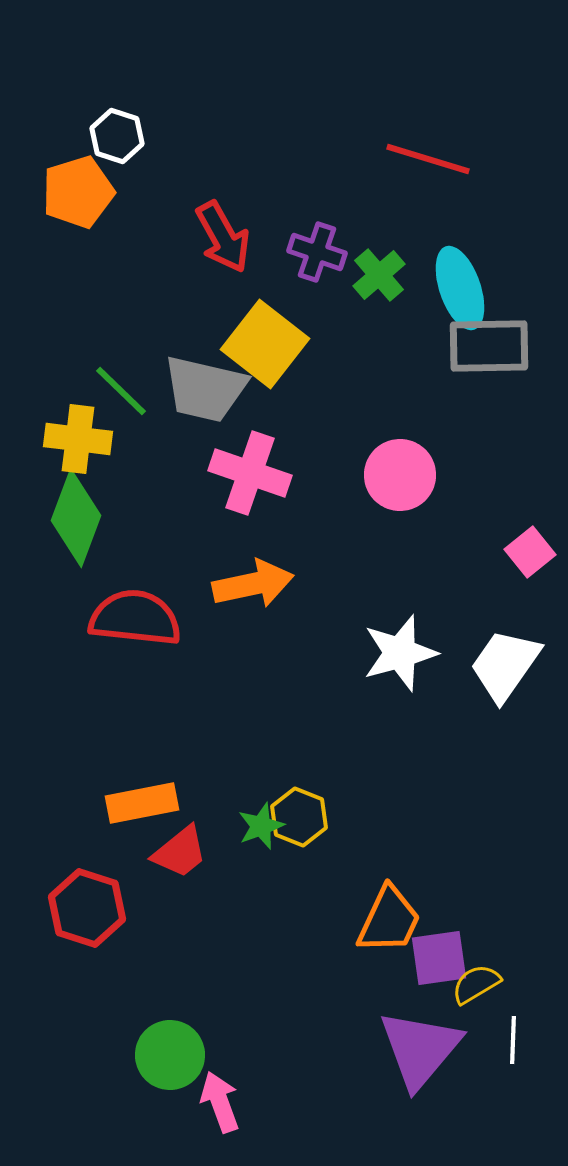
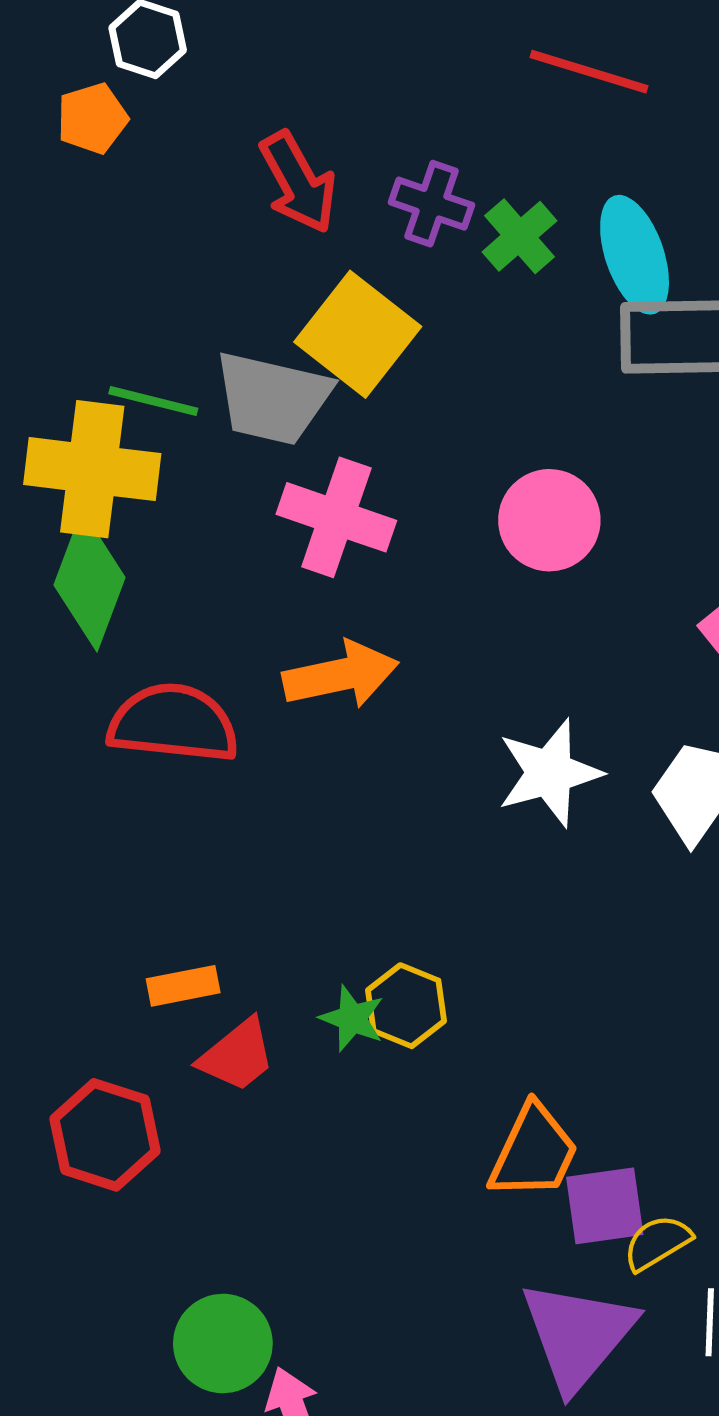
orange pentagon: (78, 192) -> (92, 118), size x0.7
green line: (121, 391) -> (153, 401), turned -30
yellow cross: (78, 439) -> (92, 469), size x1.4
orange rectangle: (142, 803) -> (183, 986), size x0.7
green star: (261, 826) -> (352, 1018), turned -30

